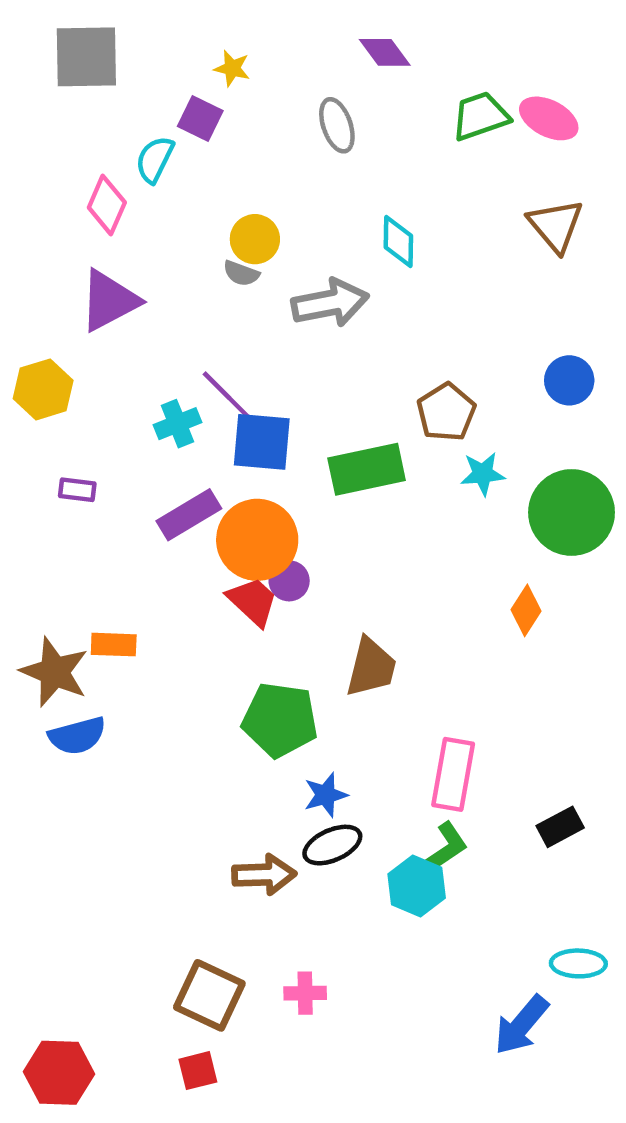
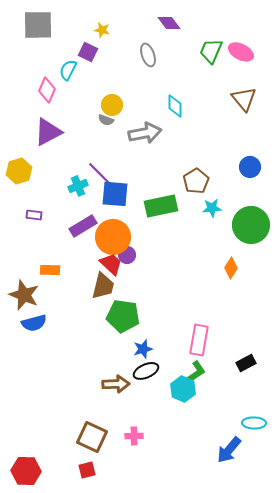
green trapezoid: (480, 116) -> (211, 51), turned -48
orange rectangle: (114, 645) -> (50, 270), moved
brown trapezoid: (371, 667) -> (103, 286), moved

